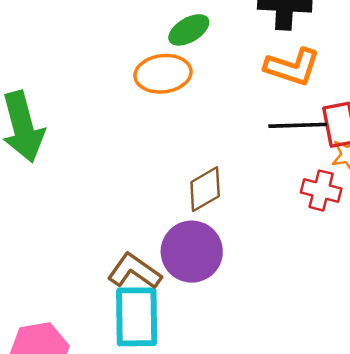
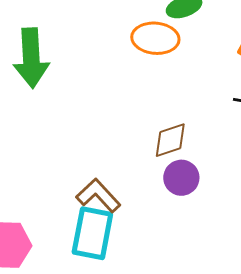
purple circle: (192, 252) -> (181, 178), moved, size x0.7

